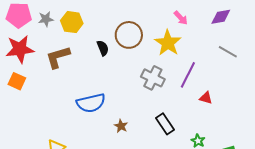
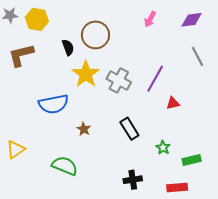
pink arrow: (181, 18) -> (150, 19), turned 70
yellow star: (168, 43) -> (86, 74), moved
gray line: (228, 52) -> (198, 56), turned 30
red triangle: (206, 98) -> (173, 103), turned -32

